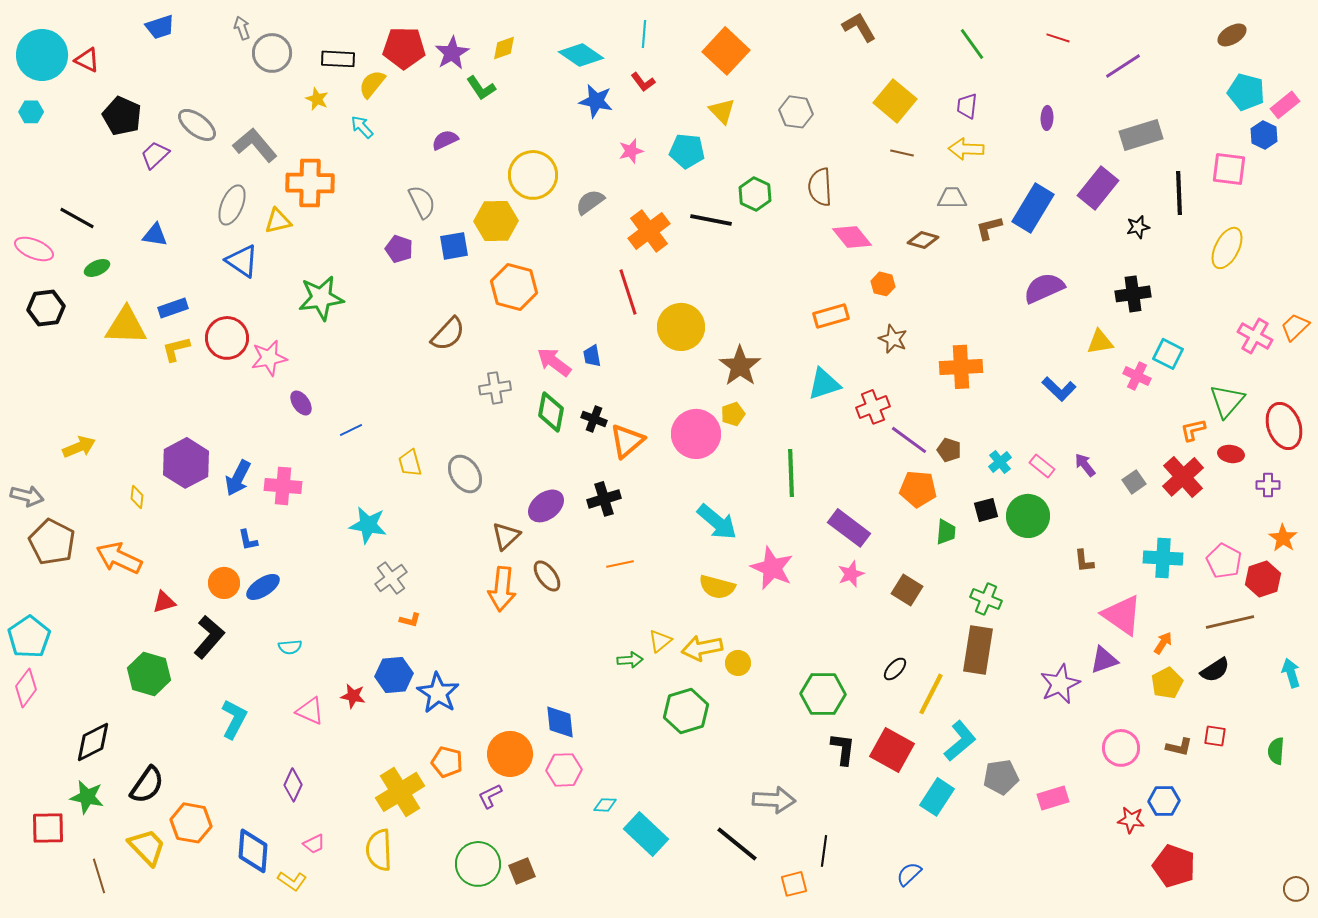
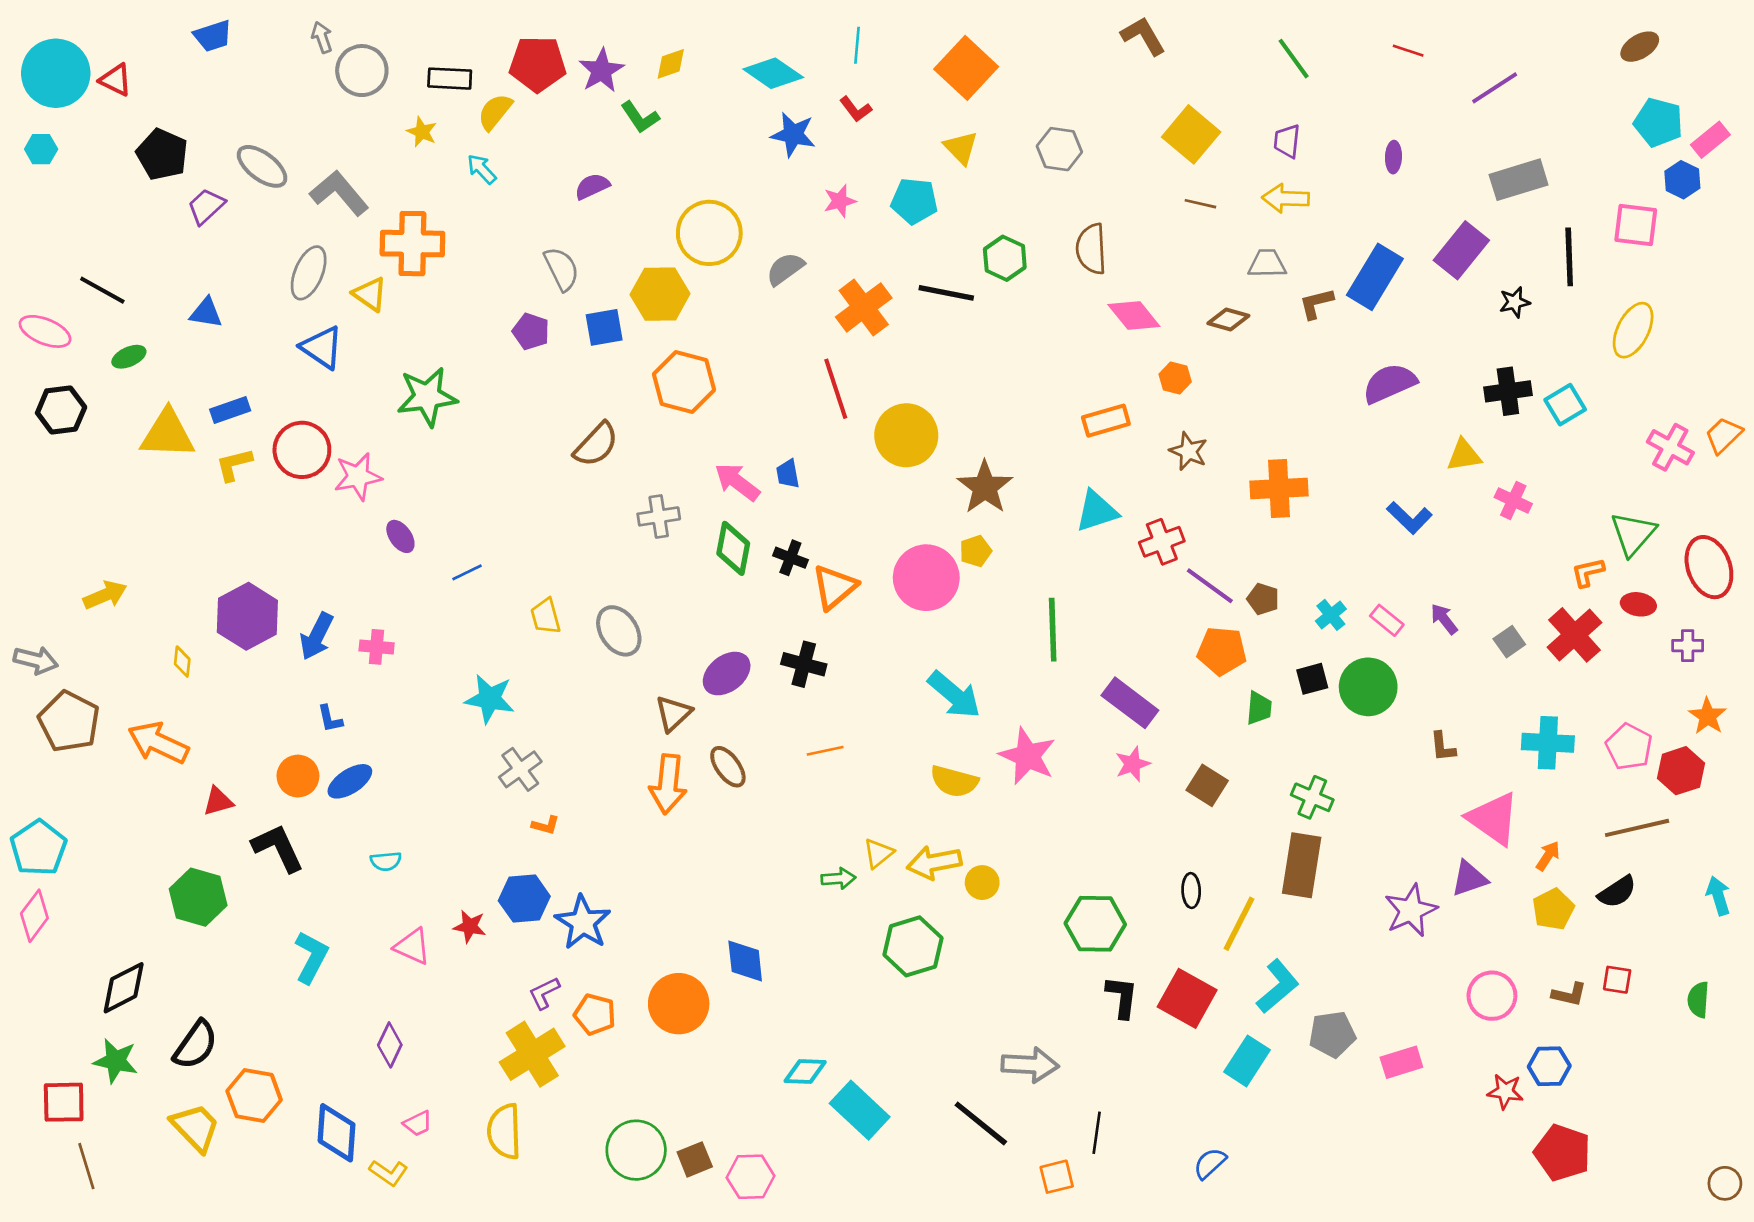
yellow triangle: (278, 221) -> (370, 294), turned 48
cyan square: (1168, 354) -> (1565, 405), moved, turned 32
pink cross: (283, 486) -> (377, 647), size x0.7
black cross: (604, 499) -> (804, 664), turned 32
black L-shape: (209, 637) -> (278, 848), turned -66
black ellipse: (895, 669) -> (1191, 891), turned -45
pink hexagon: (564, 770) -> (751, 1177), moved
purple L-shape: (490, 796) -> (544, 993), moved
cyan diamond: (605, 805) -> (805, 1072), size x1.4
brown line: (99, 876) -> (86, 1166), moved

